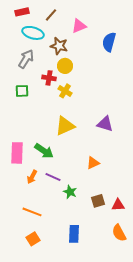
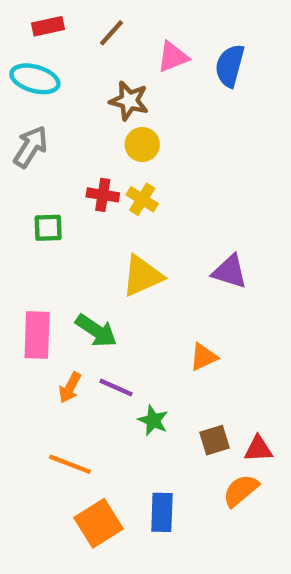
cyan ellipse: (33, 33) -> (35, 79), moved
blue semicircle: (109, 42) -> (230, 66), moved
gray arrow: (26, 59) -> (31, 147), moved
red cross: (49, 78) -> (103, 195), moved
green square: (22, 91) -> (48, 228), moved
orange semicircle: (119, 233) -> (241, 490), moved, turned 78
orange square: (33, 239) -> (98, 523), moved, size x1.5

